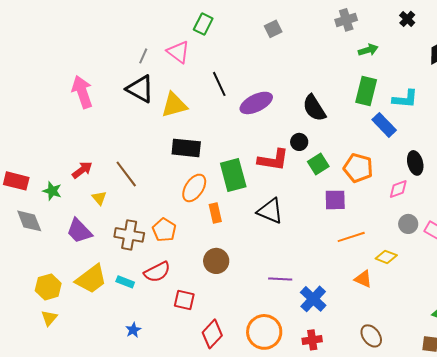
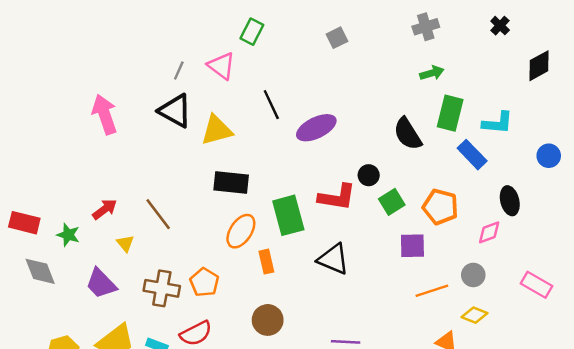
green arrow: (368, 50) -> (432, 73), moved
black semicircle: (314, 108) -> (408, 134), moved
gray circle: (408, 224) -> (473, 275), moved

